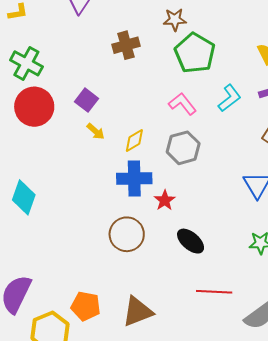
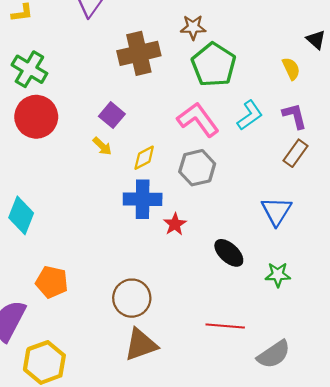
brown cross: (126, 45) -> (139, 53), size x1.4
purple square: (86, 100) -> (112, 115), moved
pink L-shape: (182, 104) -> (198, 120), size x1.4
brown circle: (127, 234) -> (132, 298), moved
black ellipse: (191, 241) -> (229, 253), moved
orange pentagon: (86, 306) -> (52, 282), moved

